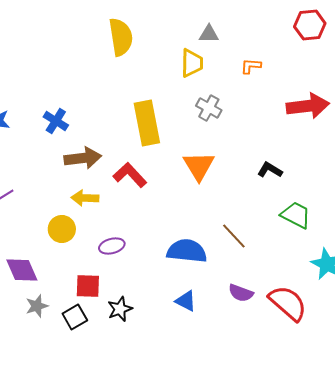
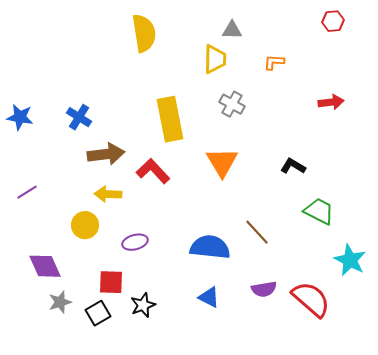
red hexagon: (310, 25) -> (333, 21), size x0.7
red arrow: (308, 106) -> (331, 102), size x0.6
purple semicircle: (241, 293) -> (264, 289), turned -30

